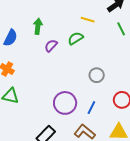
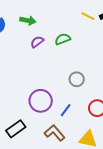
yellow line: (88, 20) -> (88, 16), moved
green arrow: (38, 26) -> (28, 20), turned 84

